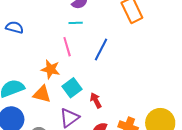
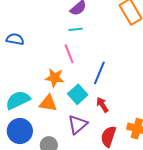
blue line: (101, 50) -> (99, 73), moved

